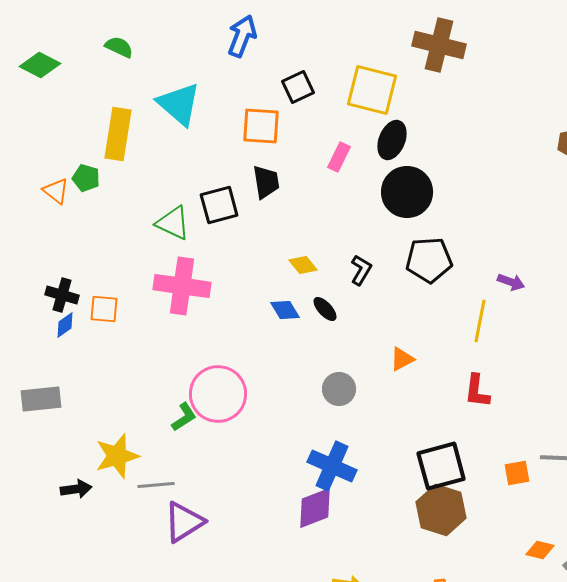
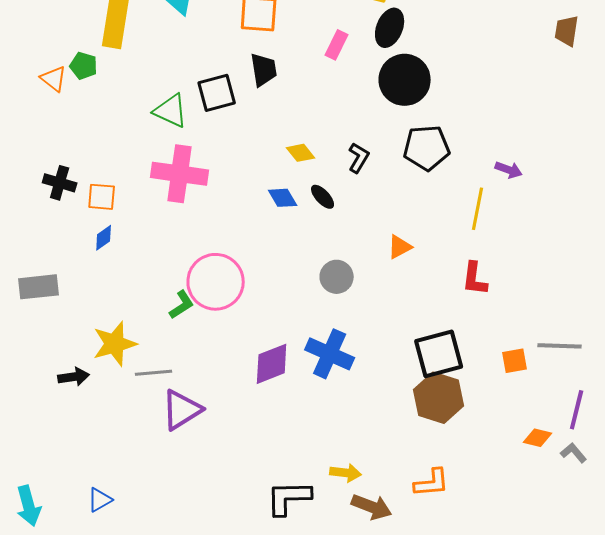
blue diamond: (65, 325) -> (104, 238), moved
purple diamond: (315, 508) -> (272, 364), moved

